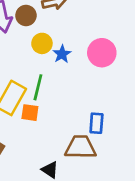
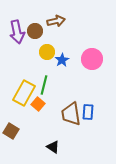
orange square: (30, 113) -> (38, 104), turned 32
brown trapezoid: (81, 147) -> (71, 114), moved, turned -100

